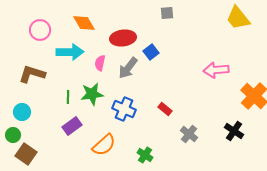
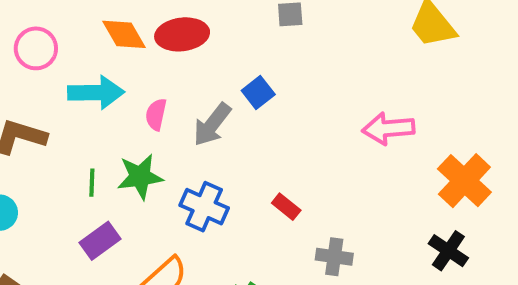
red ellipse: (123, 38) -> (182, 34), moved
black cross: (234, 131) -> (448, 251), moved
gray cross: (189, 134) -> (334, 257), turned -30

